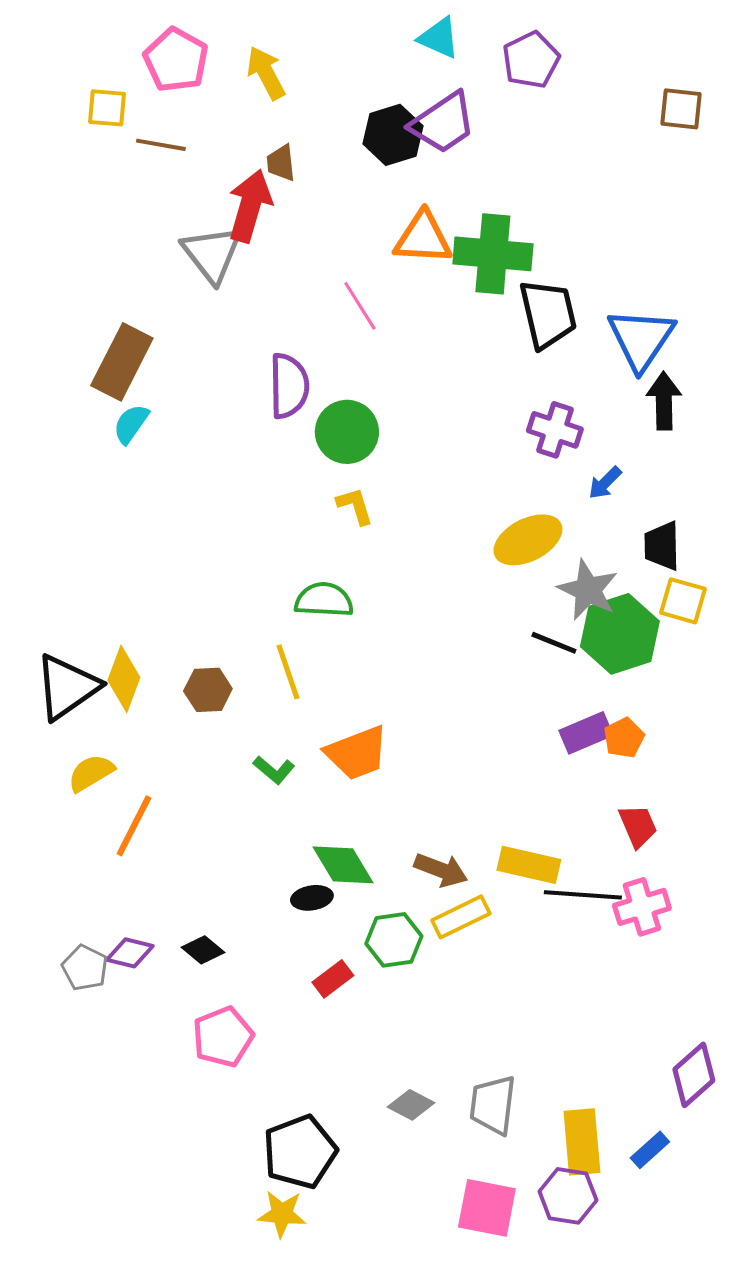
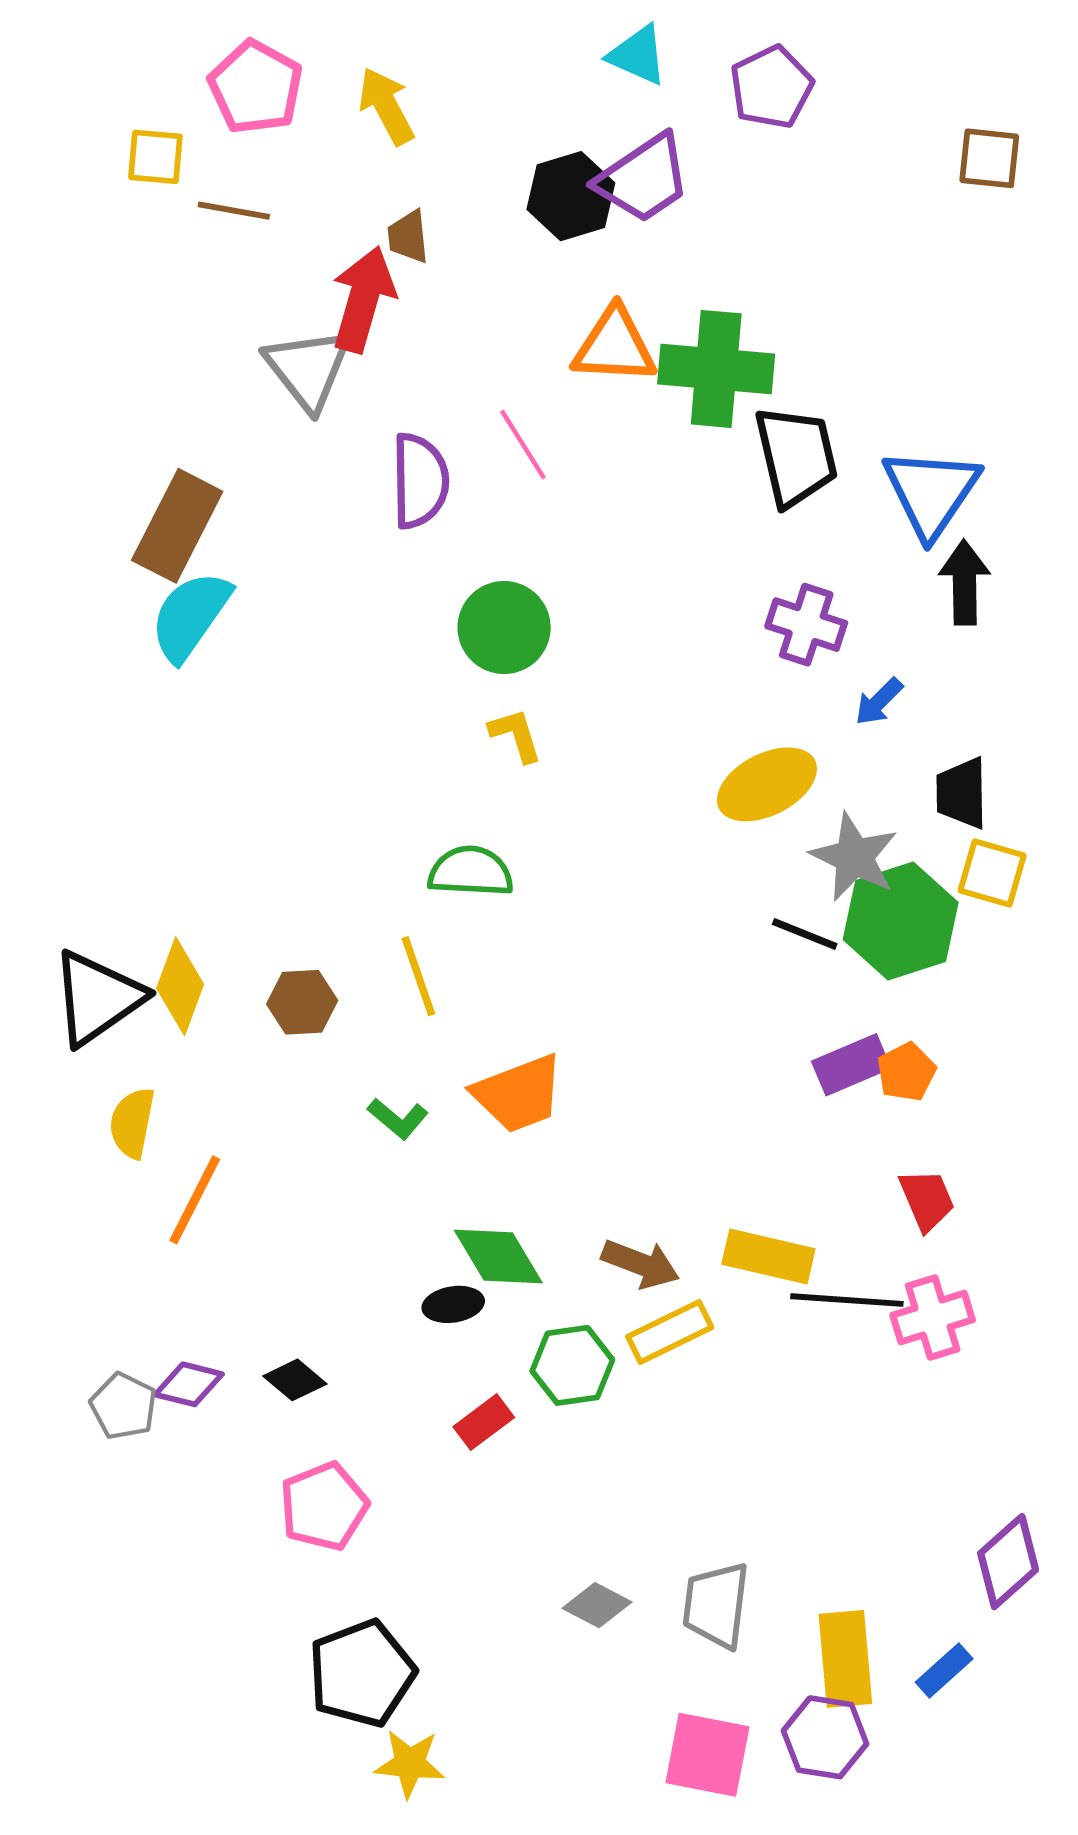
purple semicircle: (289, 386) -> (420, 481), moved
cyan semicircle: (131, 424) -> (190, 616), size x1.6
yellow semicircle: (91, 773) -> (132, 1123), turned -48
black pentagon: (300, 1152) -> (362, 1673), moved

